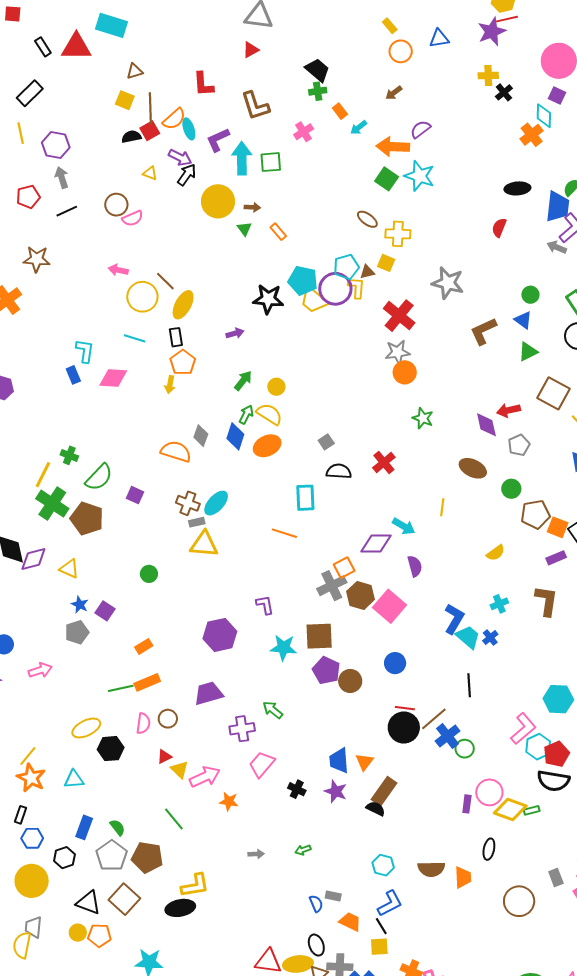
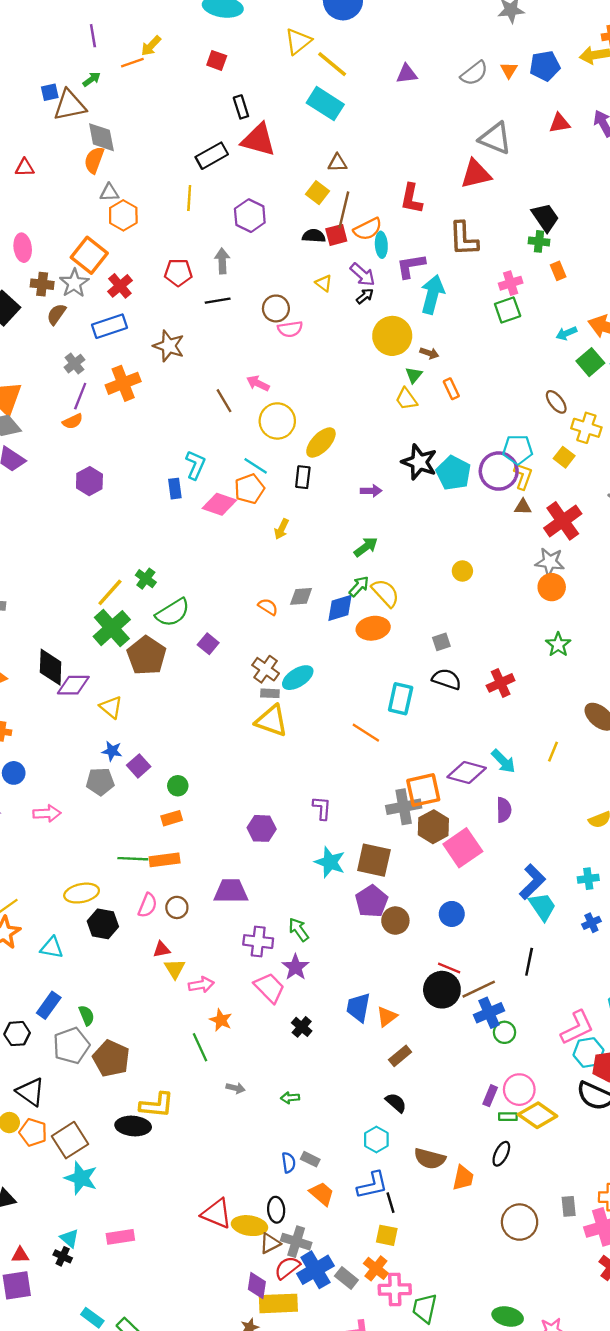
red triangle: (76, 47) -> (258, 140), moved
red triangle: (251, 50) -> (476, 174), size x1.6
cyan arrow: (359, 128) -> (566, 333), moved
purple hexagon: (56, 145) -> (250, 216), moved
green square: (271, 162) -> (508, 310), moved, turned -30
black arrow: (187, 175) -> (365, 296), size x0.7
brown triangle: (367, 272) -> (523, 507), moved
brown line: (165, 281) -> (224, 401), moved
cyan pentagon: (303, 281) -> (453, 473), moved
yellow trapezoid: (314, 300) -> (406, 399), moved, size x0.7
orange pentagon: (183, 362) -> (249, 489), moved
yellow circle: (276, 387) -> (462, 571), moved
gray diamond: (201, 436) -> (301, 596), turned 50
blue diamond: (235, 436) -> (340, 608), turned 40
orange semicircle: (176, 451) -> (268, 607), size x0.6
orange square: (344, 568) -> (423, 790), size x1.4
green circle: (149, 574) -> (178, 786), moved
blue star: (80, 605) -> (112, 751), turned -30
purple hexagon: (220, 635) -> (262, 828), size x0.7
blue cross: (490, 638) -> (591, 923), moved
pink trapezoid: (262, 764) -> (269, 988), turned 80
pink arrow: (205, 777) -> (201, 985), size x0.7
purple star: (336, 791) -> (295, 967), moved
brown rectangle: (384, 791) -> (400, 1056), size x0.7
black semicircle: (376, 809) -> (396, 1103), moved
green rectangle: (532, 810) -> (508, 1117), moved
green line: (174, 819) -> (200, 1047), moved
brown square: (124, 899) -> (70, 1140), moved
black line: (381, 926) -> (390, 1203), moved
yellow square: (379, 947) -> (387, 1235), moved

